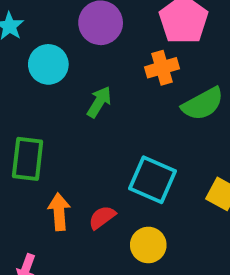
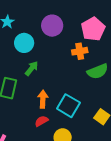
green arrow: (99, 102) -> (32, 68), moved
orange arrow: (59, 212) -> (43, 99), moved

